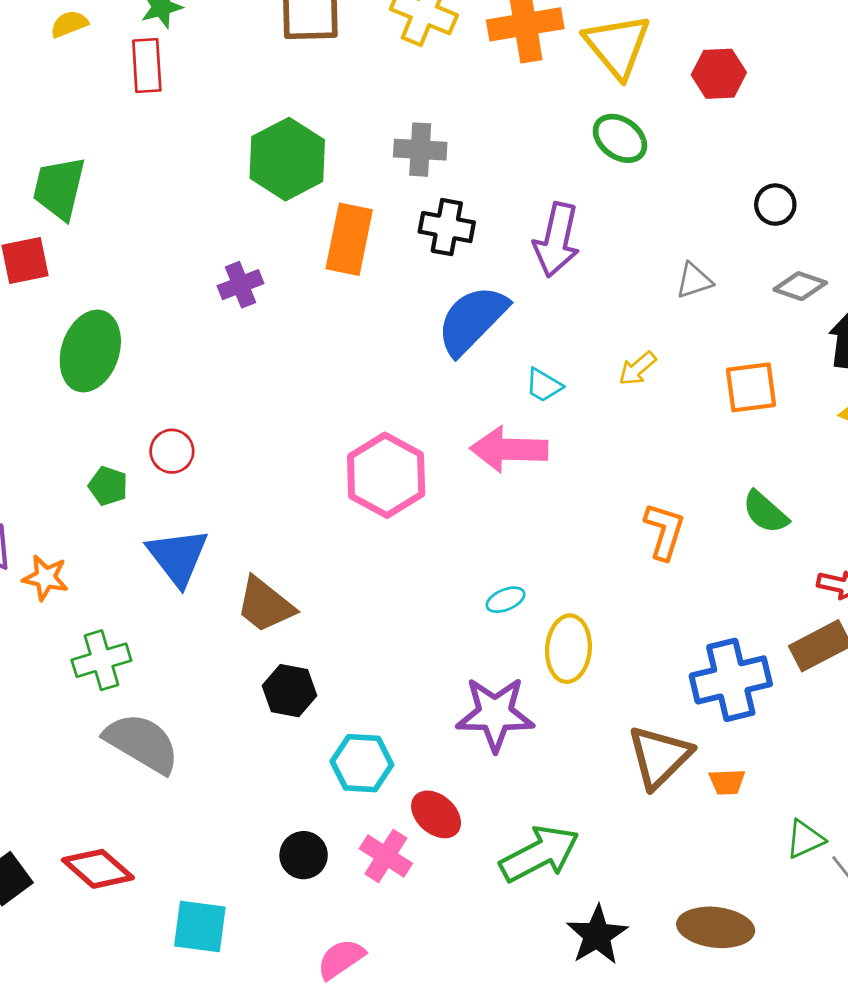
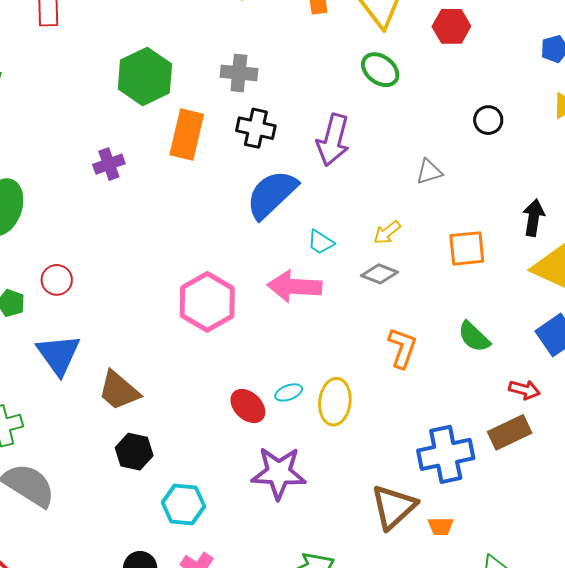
gray diamond: (800, 286) -> (379, 274), moved
yellow ellipse: (568, 649) -> (335, 402), moved
red ellipse: (436, 814) -> (248, 406), moved

